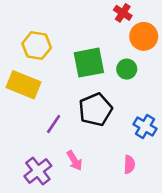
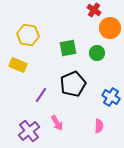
green square: (89, 63) -> (68, 48), size x0.7
yellow rectangle: (24, 85) -> (18, 65), size x0.7

